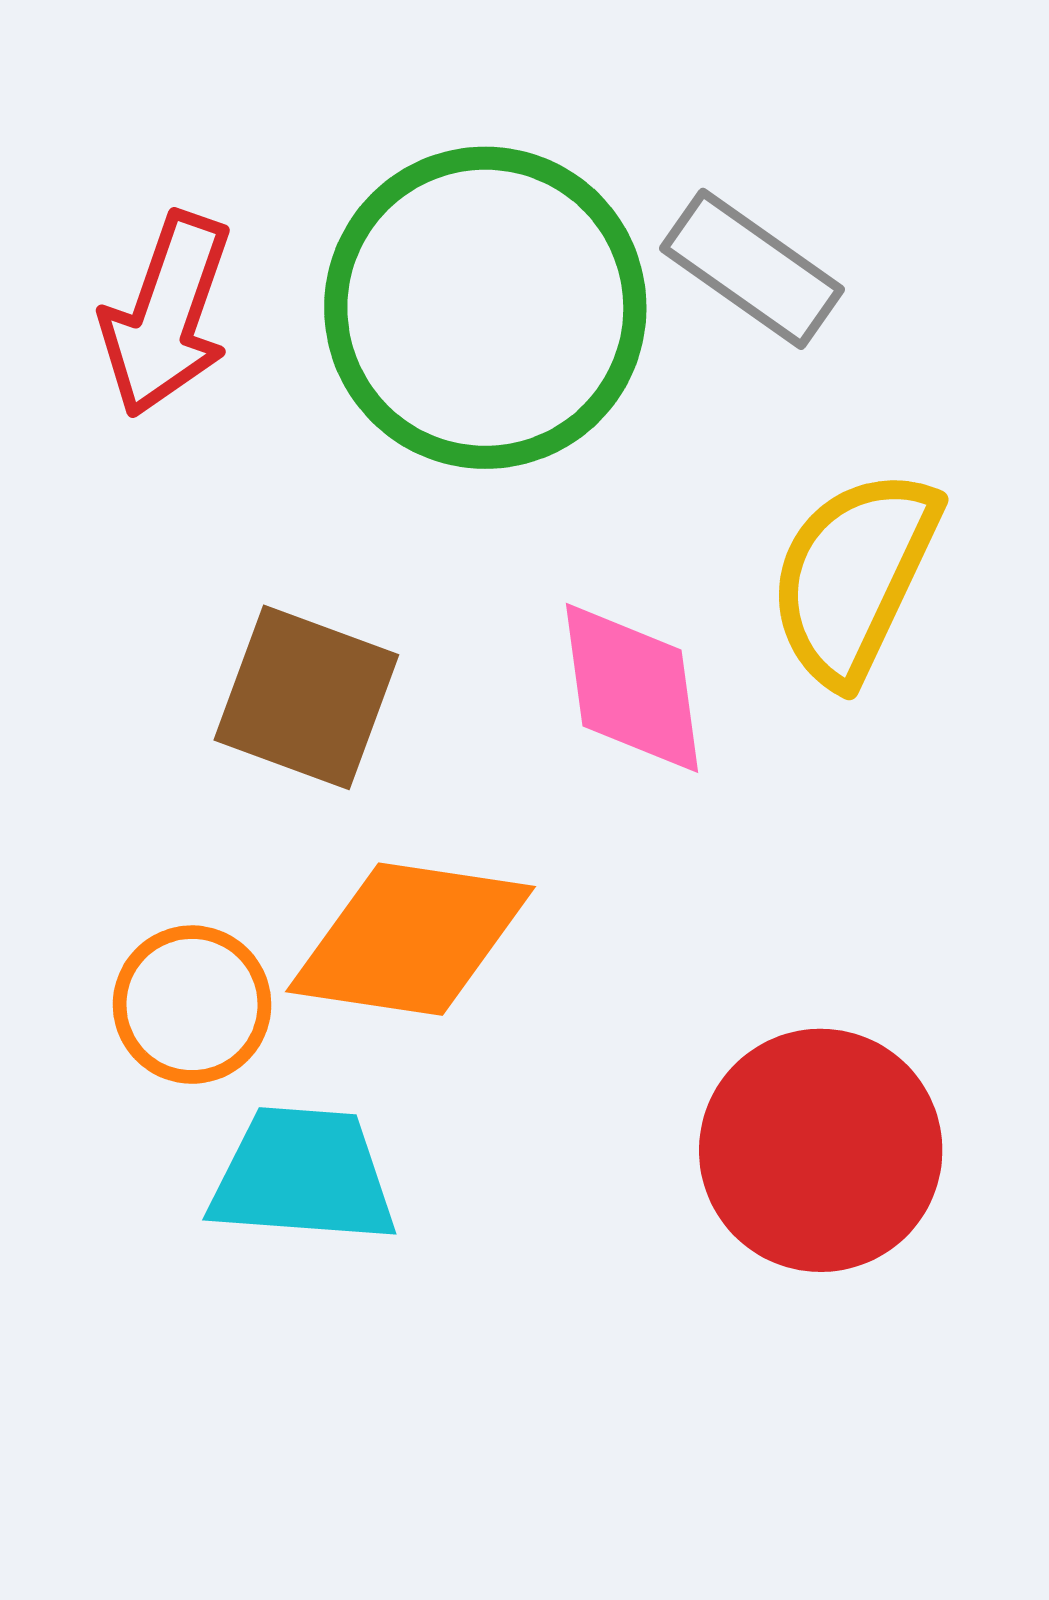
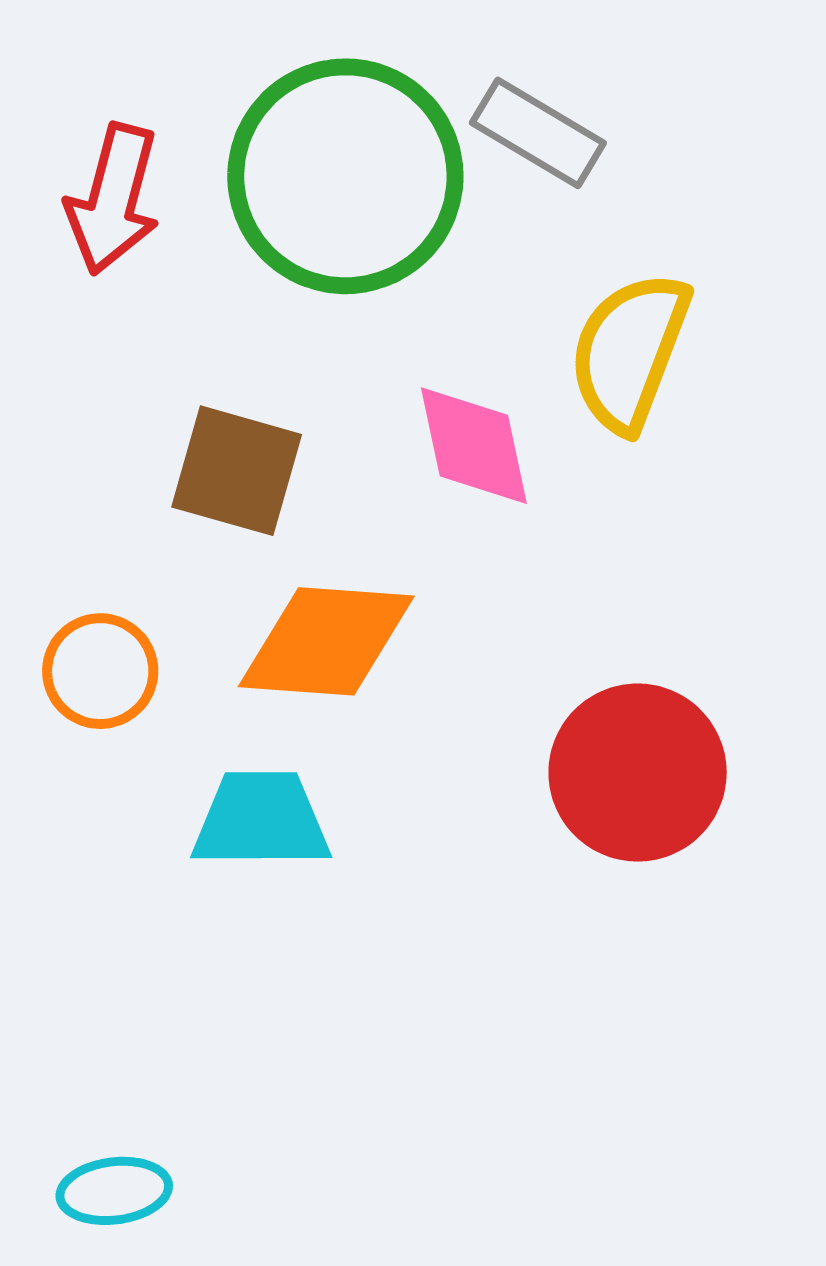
orange circle: (192, 1005) -> (100, 671), moved

